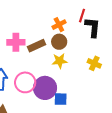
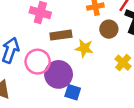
brown circle: (59, 42) -> (109, 29), moved
brown rectangle: (36, 46) -> (61, 35), moved

